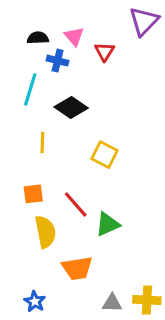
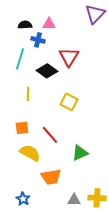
pink triangle: (74, 36) -> (49, 24), turned -48
red triangle: (104, 52) -> (69, 57), moved, size x1.5
green triangle: (108, 224) -> (80, 153), moved
yellow semicircle: (45, 232) -> (30, 153), turned -50

